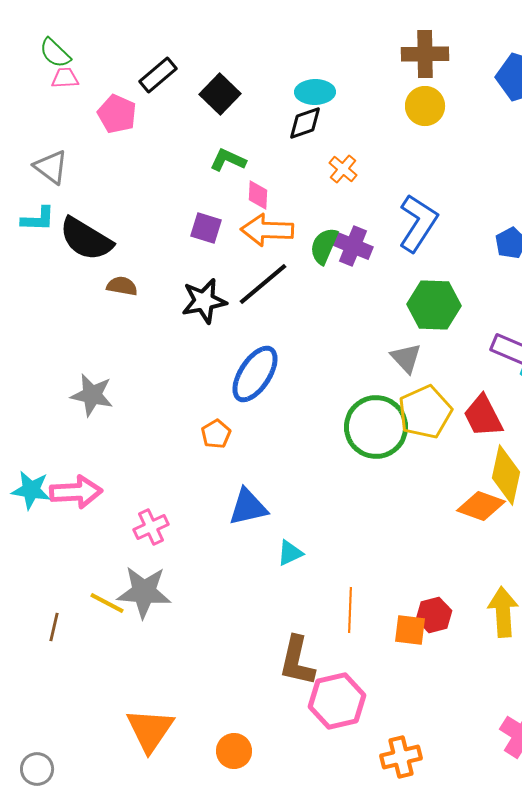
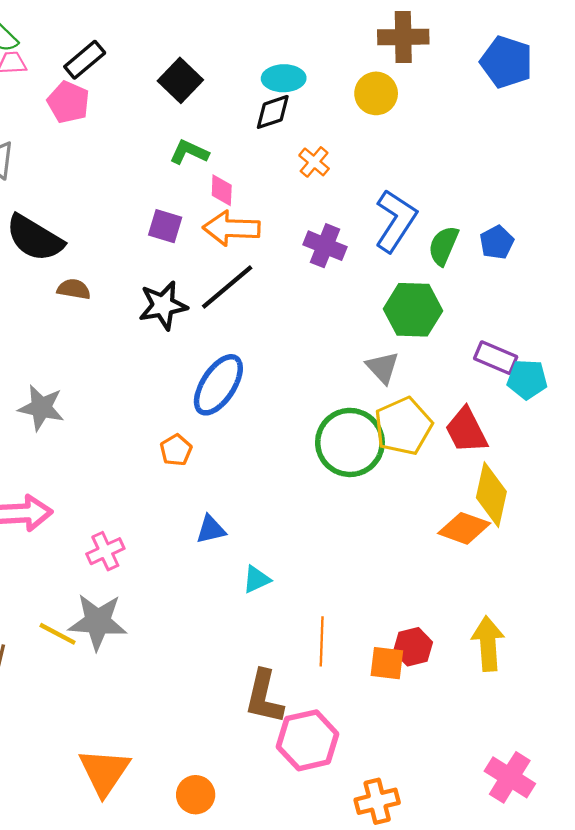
black rectangle: (158, 75) -> (85, 60), moved
yellow circle: (425, 106) -> (376, 93), moved
green semicircle: (324, 246) -> (443, 246), moved
blue triangle: (248, 507) -> (211, 529), size x0.7

